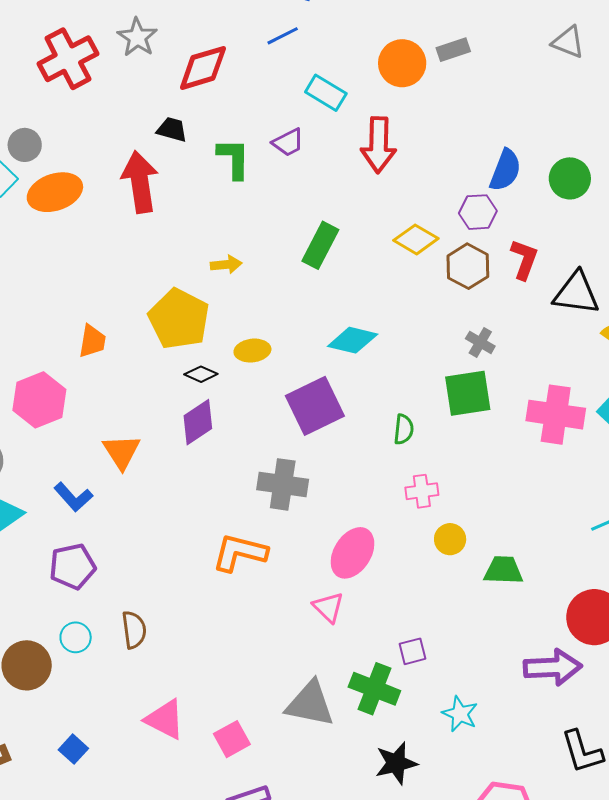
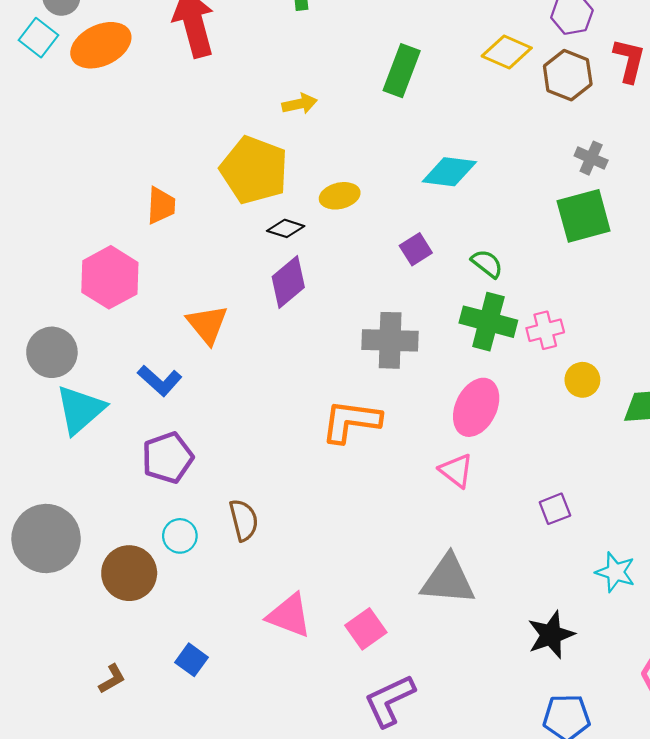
purple square: (315, 406) -> (416, 249), size x0.5
green semicircle: (404, 429) -> (487, 264), moved, turned -52
green cross: (374, 689) -> (488, 322), moved

